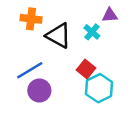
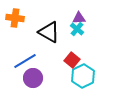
purple triangle: (110, 15) -> (79, 18), moved
orange cross: (31, 19) -> (15, 18), moved

